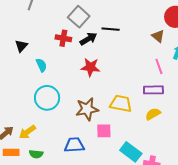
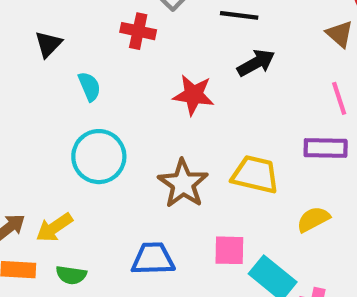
black arrow: (88, 39) -> (256, 63), moved
brown star: (87, 109) -> (183, 184), turned -30
yellow semicircle: (153, 114) -> (313, 219), moved
pink square: (104, 131) -> (229, 250), moved

